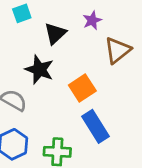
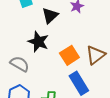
brown triangle: (117, 50) -> (95, 55), moved

